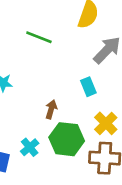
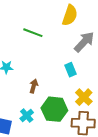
brown arrow: (51, 109) -> (34, 86), moved

